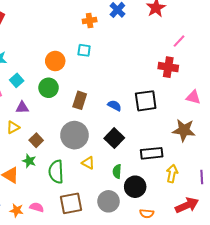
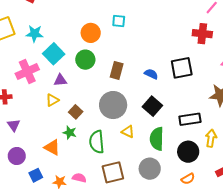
cyan square: (17, 80) -> (54, 54), size x1.5
green semicircle: (117, 171) -> (157, 139), size x1.6
black circle: (135, 187) -> (188, 152), moved
orange semicircle: (147, 213) -> (188, 179), turned -32

